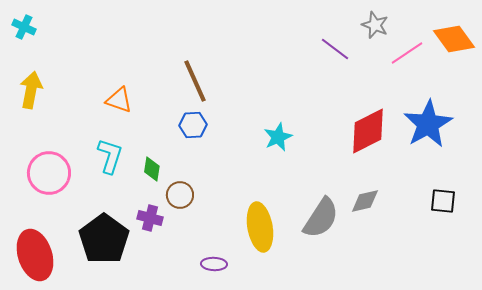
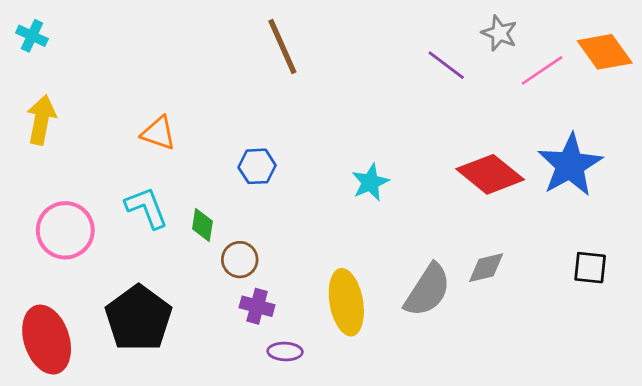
brown line: (195, 81) -> (282, 46), moved
red diamond: (368, 131) -> (490, 174), turned 66
cyan L-shape: (110, 156) -> (147, 208), turned -39
purple cross: (150, 218) -> (257, 306), moved

